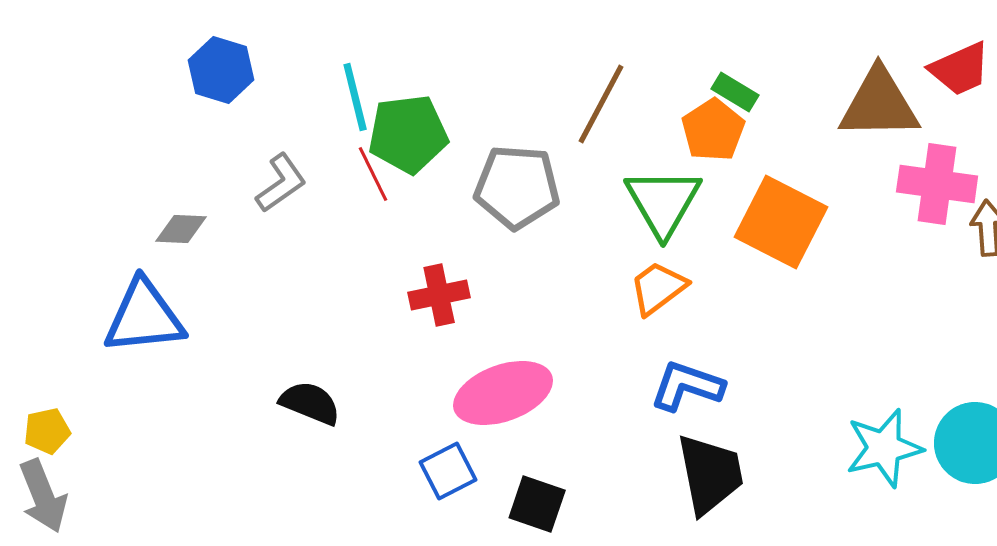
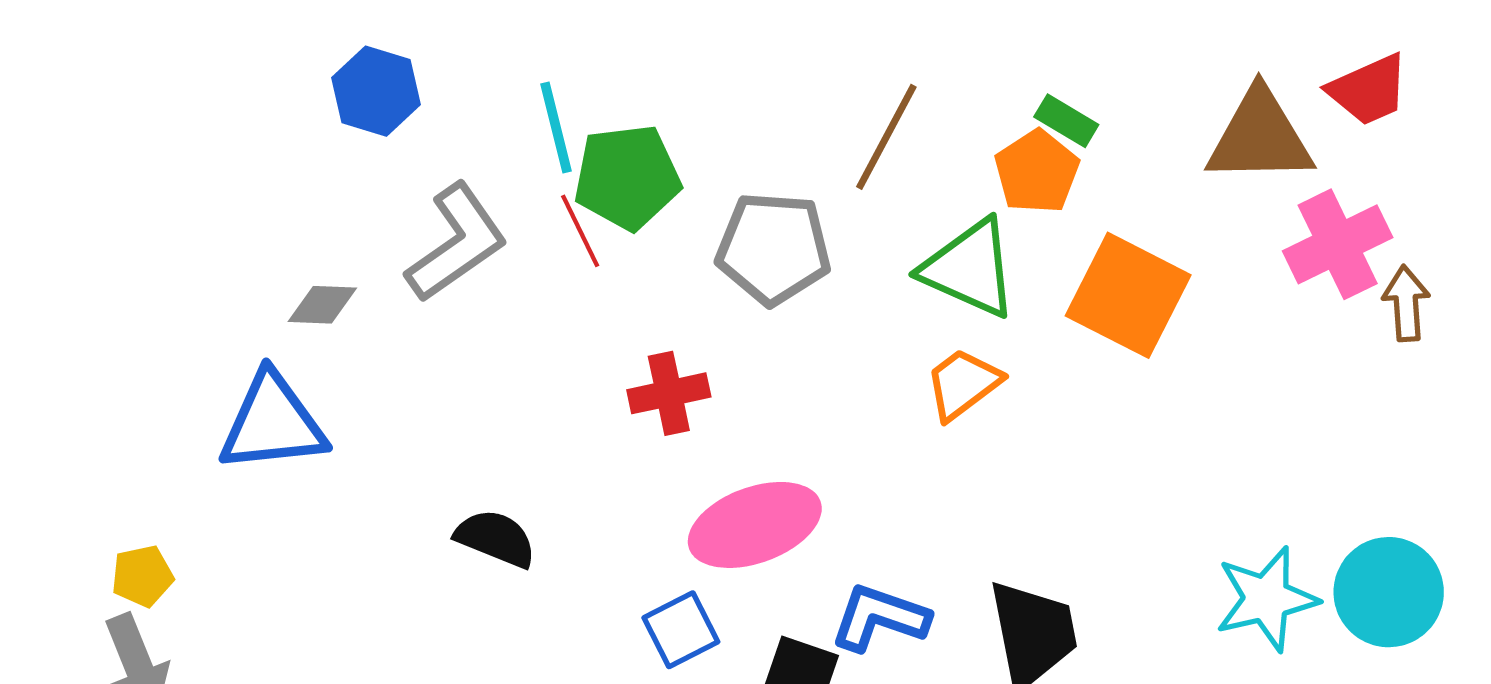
gray L-shape: (281, 183) -> (457, 243), size x1.5
pink cross: (937, 184) -> (1338, 244), turned -34
green triangle: (663, 202) -> (970, 268), turned -36
blue L-shape: (687, 386) -> (880, 618), moved

